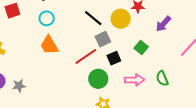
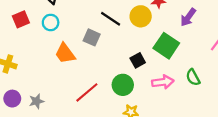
cyan circle: (47, 18) -> (51, 23), moved
gray square: (103, 39) -> (92, 37), moved, turned -35
green square: (141, 48) -> (166, 46), size x1.6
red line: (86, 56) -> (87, 92), moved

